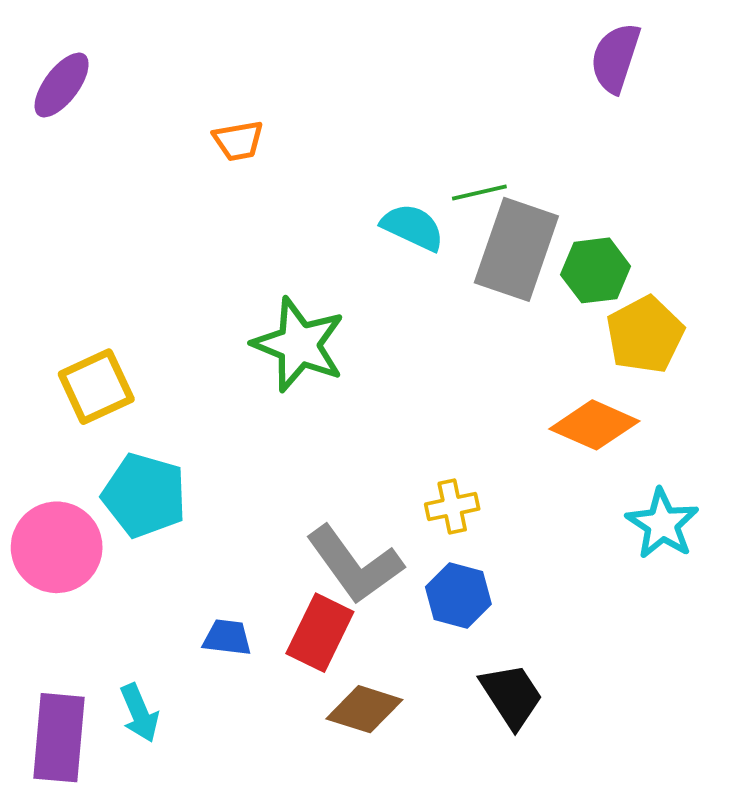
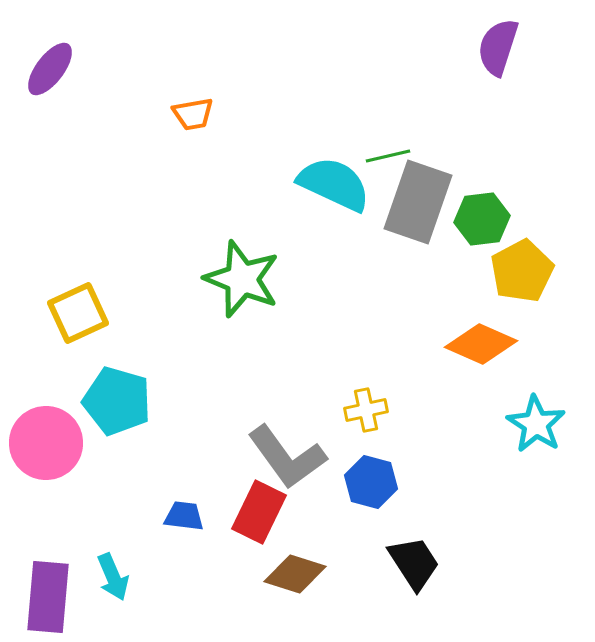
cyan semicircle: (413, 227) -> (334, 184), size x1.4

